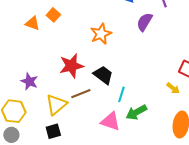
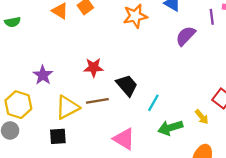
orange star: (101, 34) -> (135, 16), moved
red star: (71, 66) -> (94, 68), size x0.7
cyan line: (121, 94) -> (153, 103), moved
green arrow: (136, 112) -> (170, 128), moved

